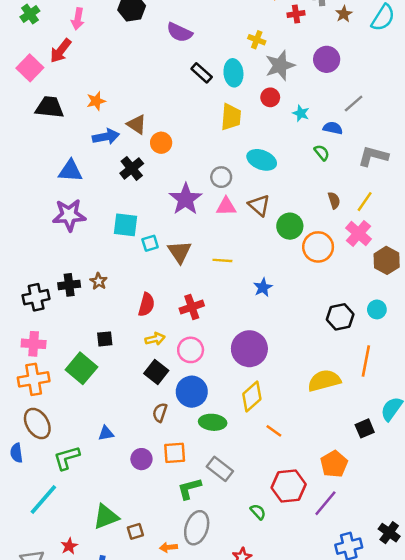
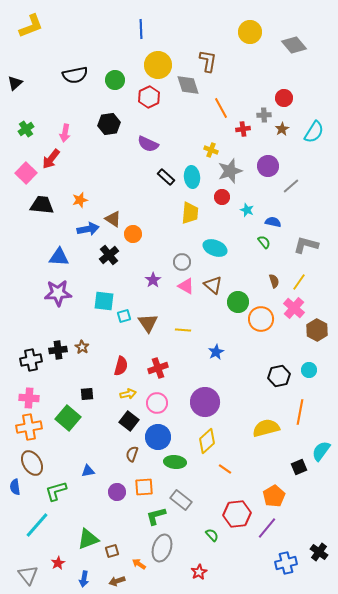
gray line: (354, 103) -> (291, 186), moved
purple star: (186, 199) -> (153, 280), size x0.6
pink triangle: (226, 206) -> (186, 286), turned 30
orange arrow: (168, 547) -> (139, 564), turned 40

